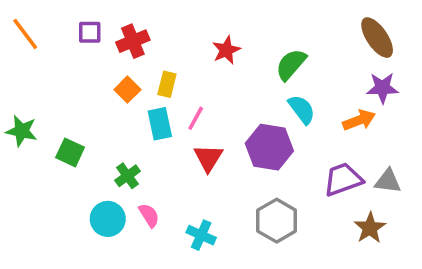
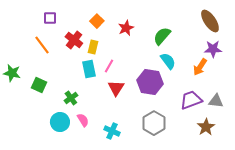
orange line: (25, 34) -> (42, 45), moved
red cross: (133, 41) -> (74, 40), moved, turned -30
orange square: (127, 90) -> (97, 21), moved
orange arrow: (359, 120) -> (200, 67), turned 144

